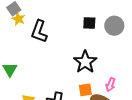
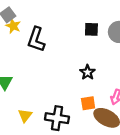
black star: (85, 62) -> (87, 72), size x0.6

